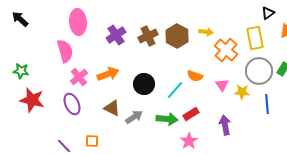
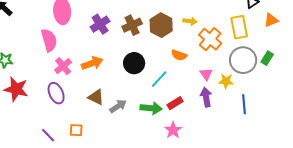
orange semicircle: (195, 76) -> (179, 55), moved
black circle: (144, 84) -> (134, 63), moved
blue line: (267, 104) -> (244, 104), moved
purple arrow: (225, 125) -> (206, 97), moved

